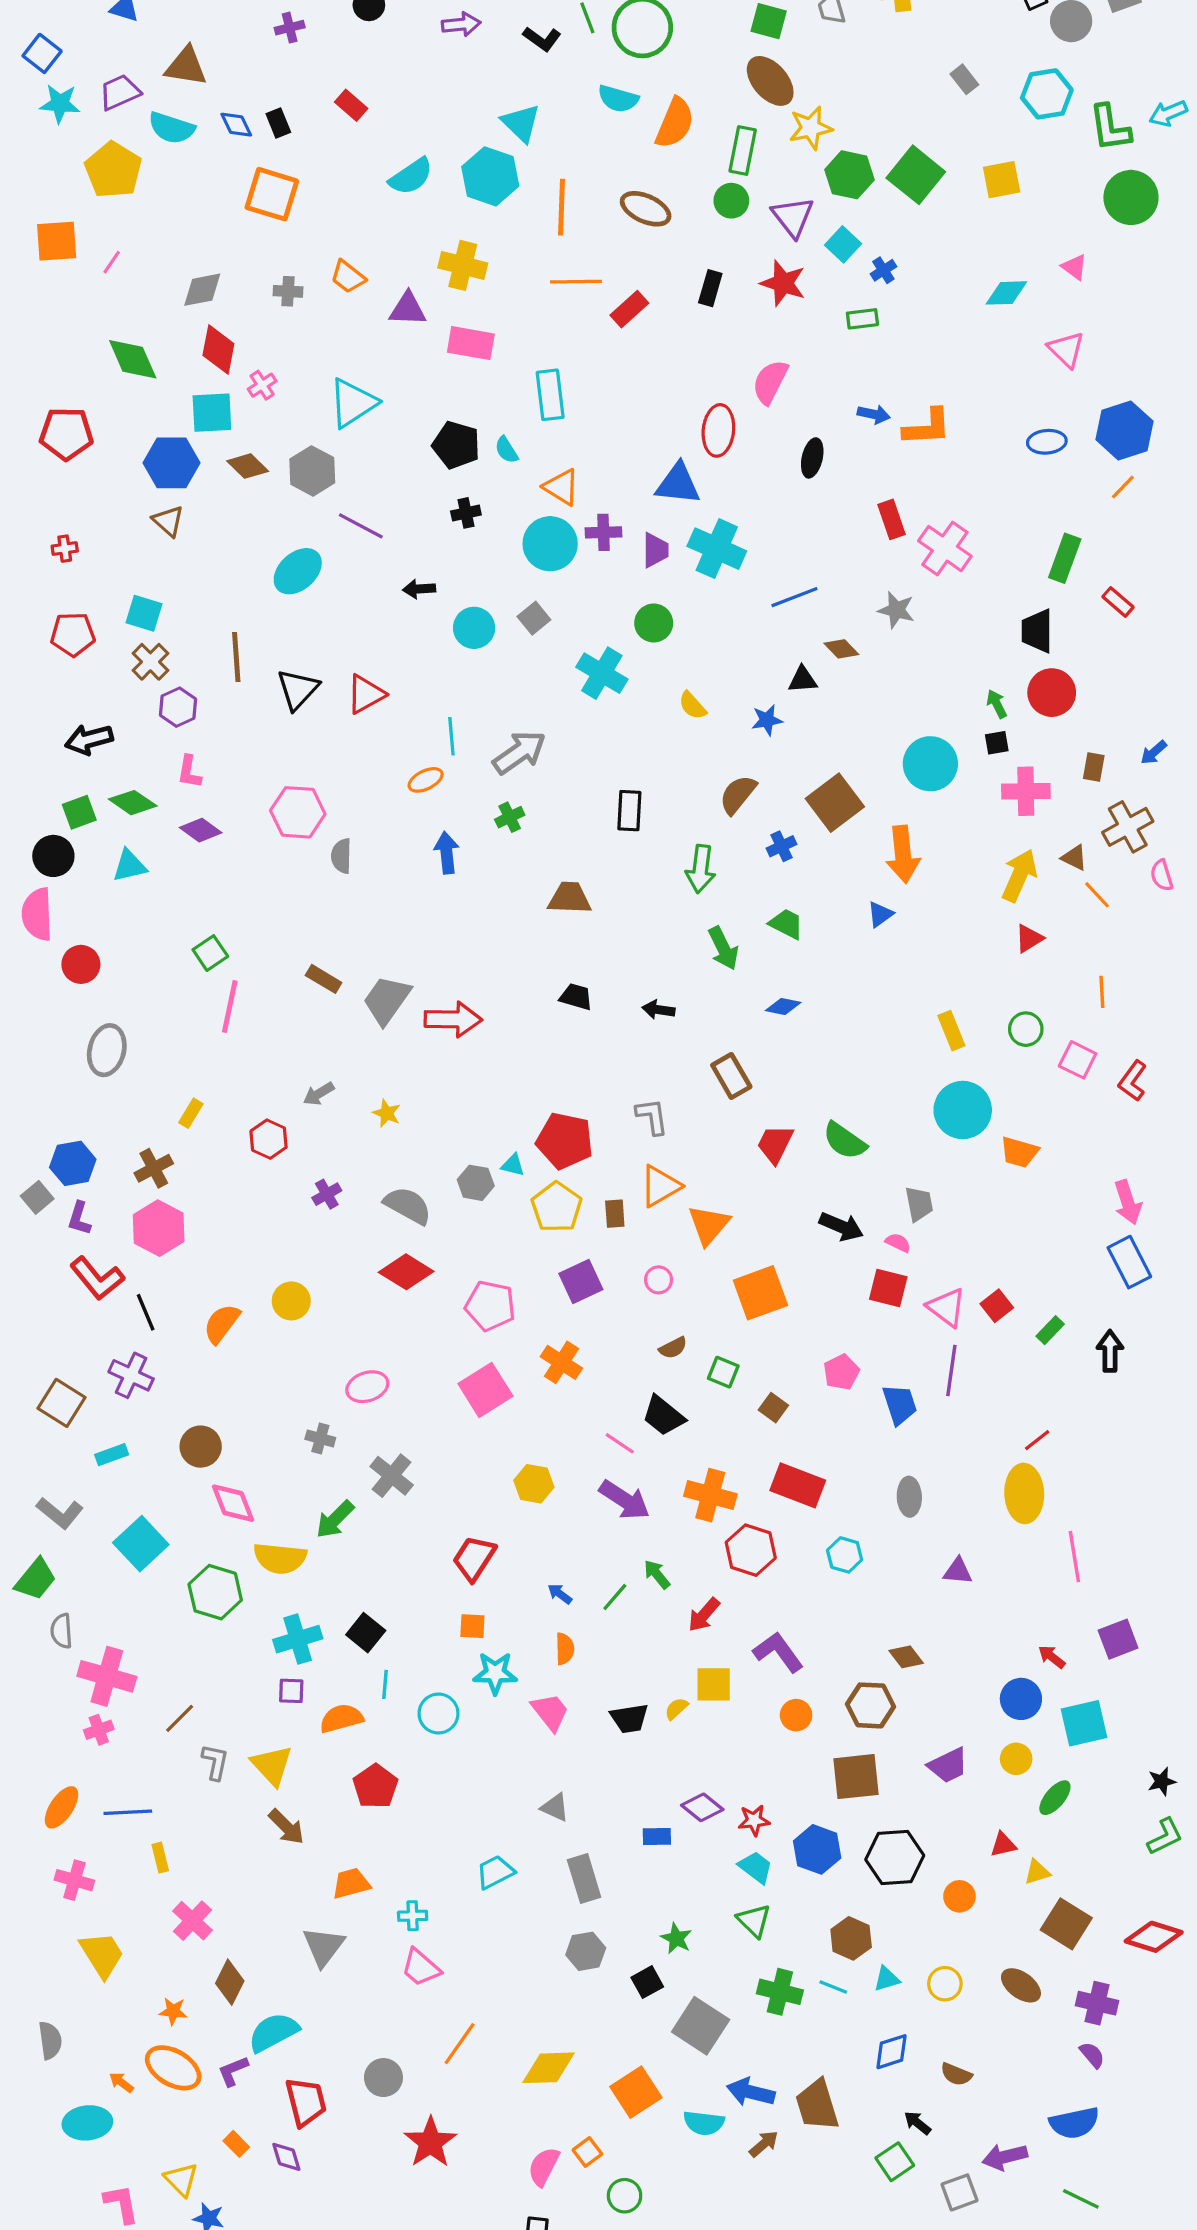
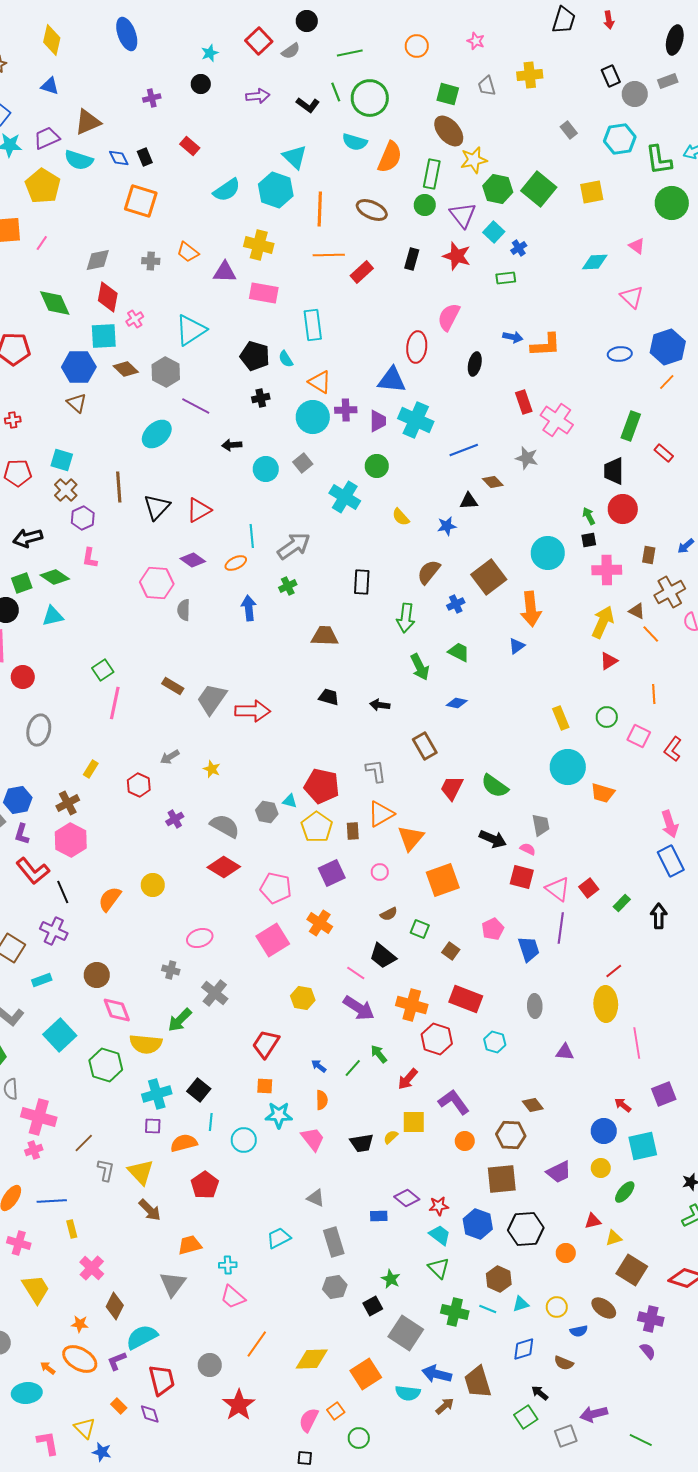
brown triangle: (186, 66) -> (88, 122), turned -32
purple diamond: (201, 830) -> (193, 560), moved
blue semicircle: (1074, 2123) -> (579, 1331), moved, size x0.6

